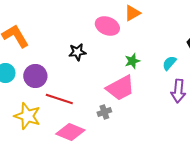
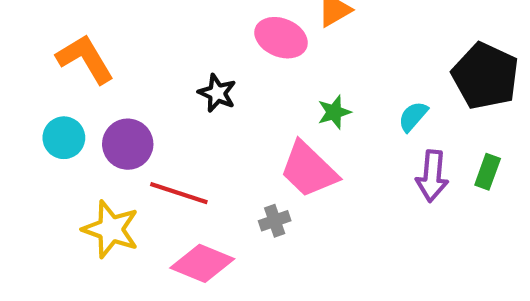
black star: (77, 52) -> (217, 93), turned 30
pink trapezoid: (120, 88) -> (309, 170), turned 72

